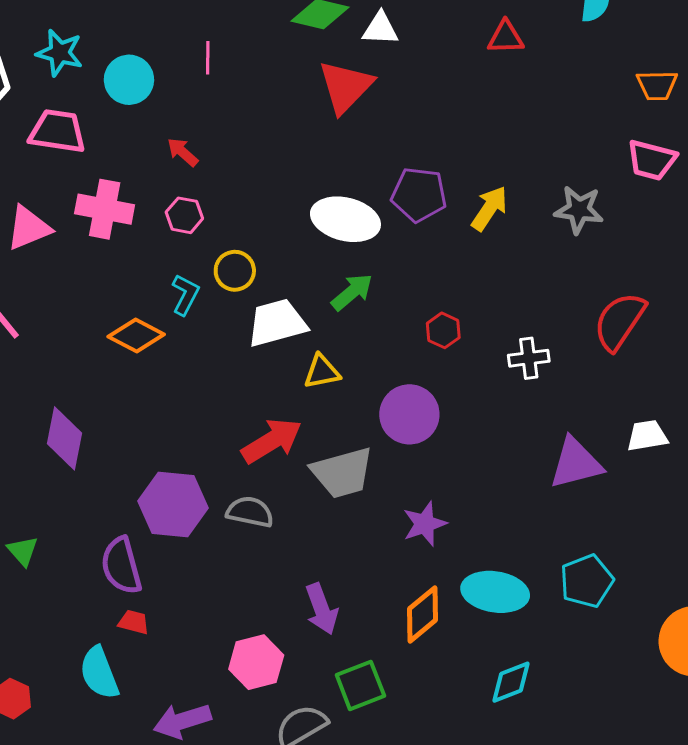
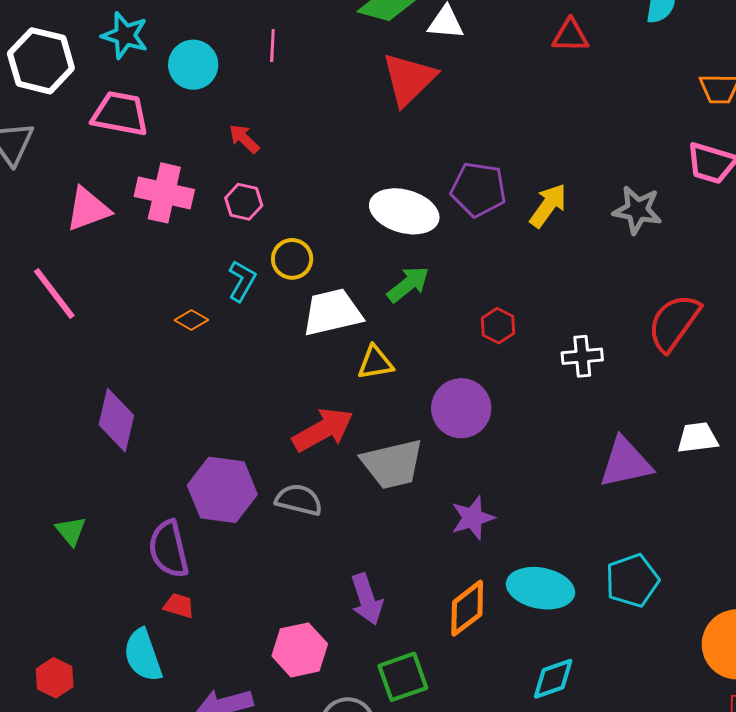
orange diamond: (136, 335) -> (191, 320), size x0.6

